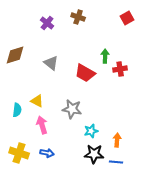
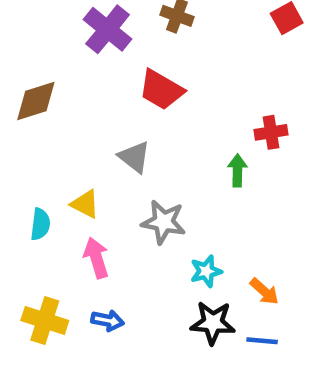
purple cross: (47, 23) -> (108, 29), size x1.5
green arrow: (105, 56) -> (237, 170), moved
gray triangle: (51, 63) -> (134, 157), moved
red trapezoid: (85, 73) -> (161, 90), moved
orange arrow: (117, 140) -> (264, 291), turned 128

